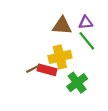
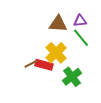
yellow cross: (60, 57) -> (56, 53), turned -30

